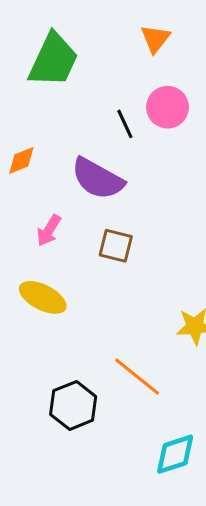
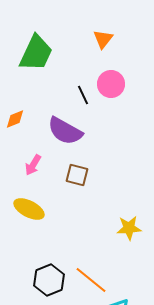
orange line: (137, 377) -> (91, 280), moved

